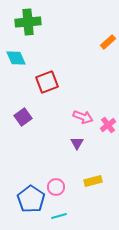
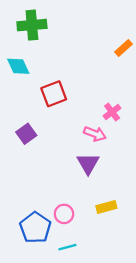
pink cross: (108, 125) -> (112, 112), moved
purple triangle: (77, 143) -> (88, 164), size x1.5

